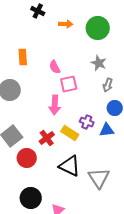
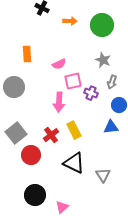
pink semicircle: (55, 67) -> (59, 64), turned -88
purple cross: (87, 122) -> (91, 93), moved
yellow rectangle: (70, 133) -> (74, 130), turned 30
gray triangle: (99, 178) -> (103, 175), size x0.7

